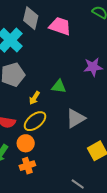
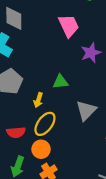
pink trapezoid: (60, 26) -> (69, 26), moved, turned 60

